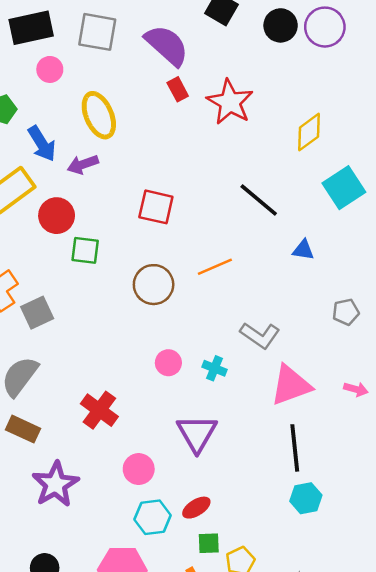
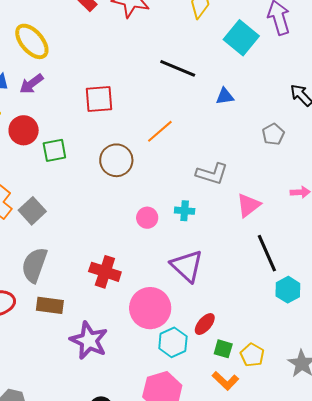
pink triangle: (291, 385) -> (248, 205), size x0.7
pink circle: (139, 469) -> (150, 308), size x1.6
green square: (209, 543) -> (223, 349), turned 36

